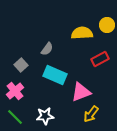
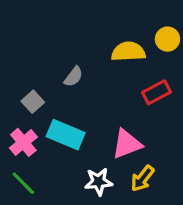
cyan rectangle: (55, 75) -> (66, 135), moved
white star: (45, 116) -> (99, 182), moved

